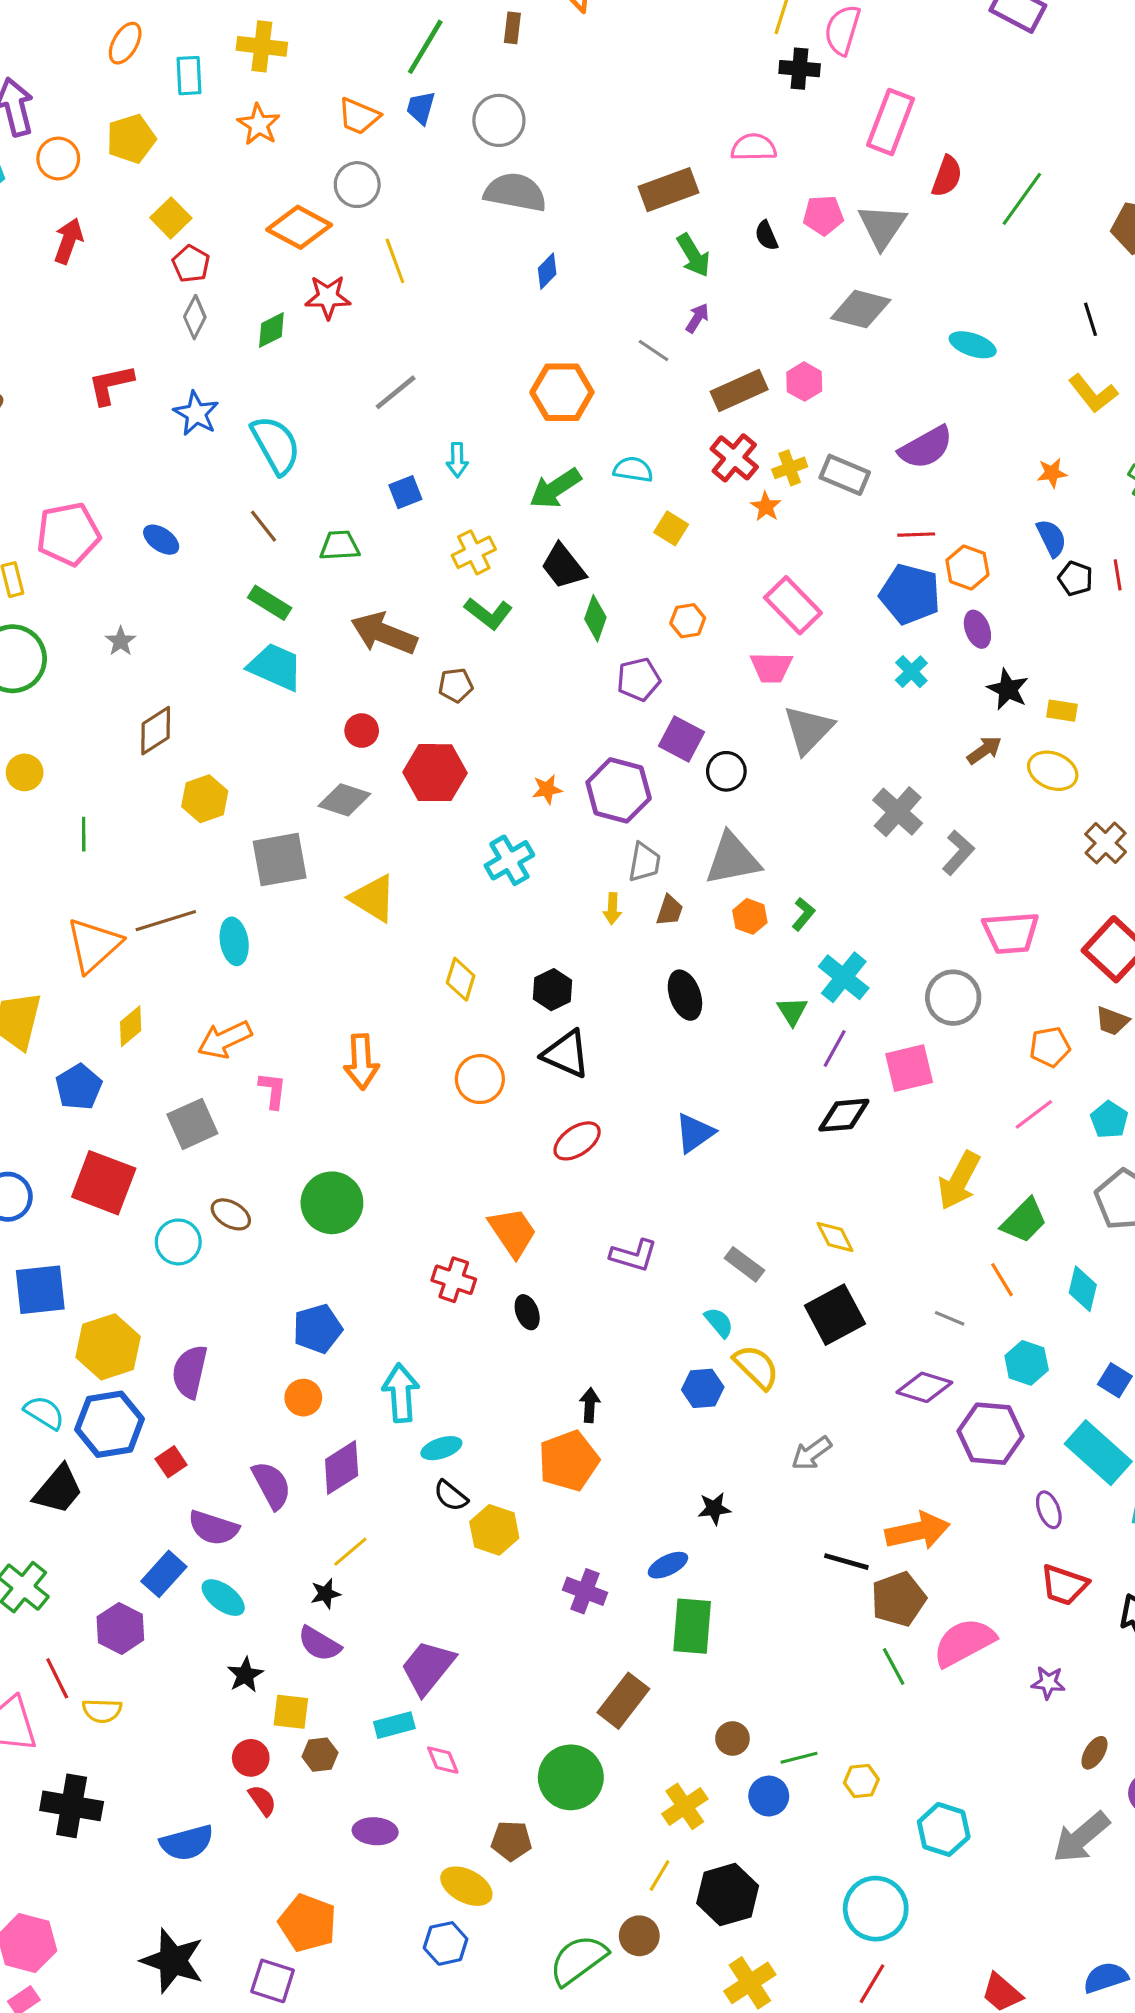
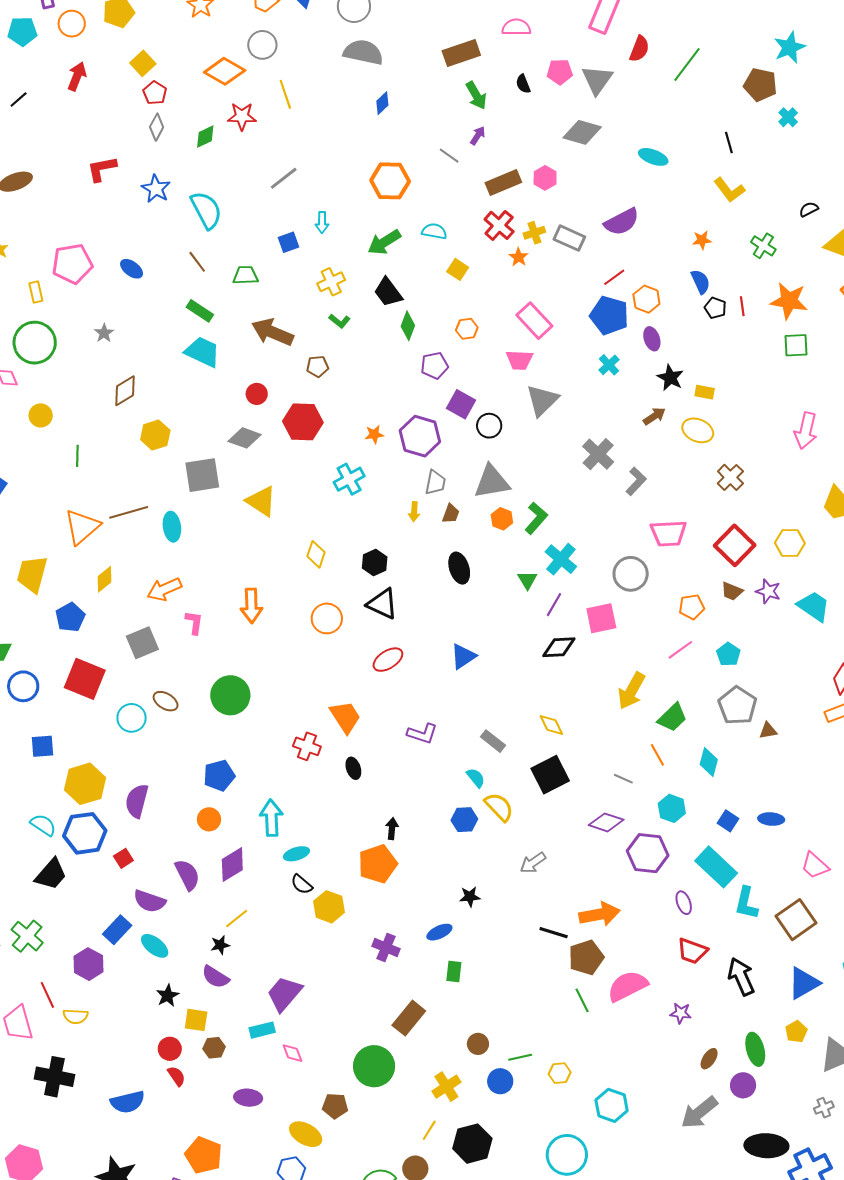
red line: (916, 535) -> (614, 277), turned -35
green L-shape: (488, 613) -> (340, 321), size x0.7
green L-shape: (803, 914) -> (536, 518), size x1.5
blue square: (40, 1290) -> (43, 746), size x0.7
green rectangle: (692, 1626) -> (454, 972), size x0.6

